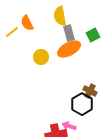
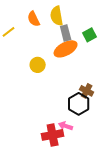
orange semicircle: (27, 23) -> (34, 19), moved
yellow circle: (41, 57) -> (38, 65), moved

